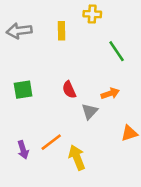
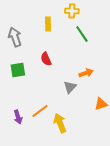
gray arrow: (19, 31) -> (15, 37), moved, turned 78
green line: (117, 51) -> (82, 34), moved
red semicircle: (69, 90) -> (46, 59), moved

